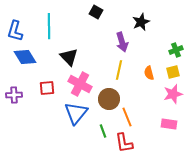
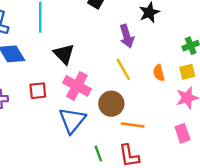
yellow line: (119, 70) -> (123, 69), turned -42
orange line: (127, 117) -> (133, 125), turned -60
pink rectangle: (169, 124) -> (182, 133), turned 63
green line: (103, 131) -> (98, 153), moved

